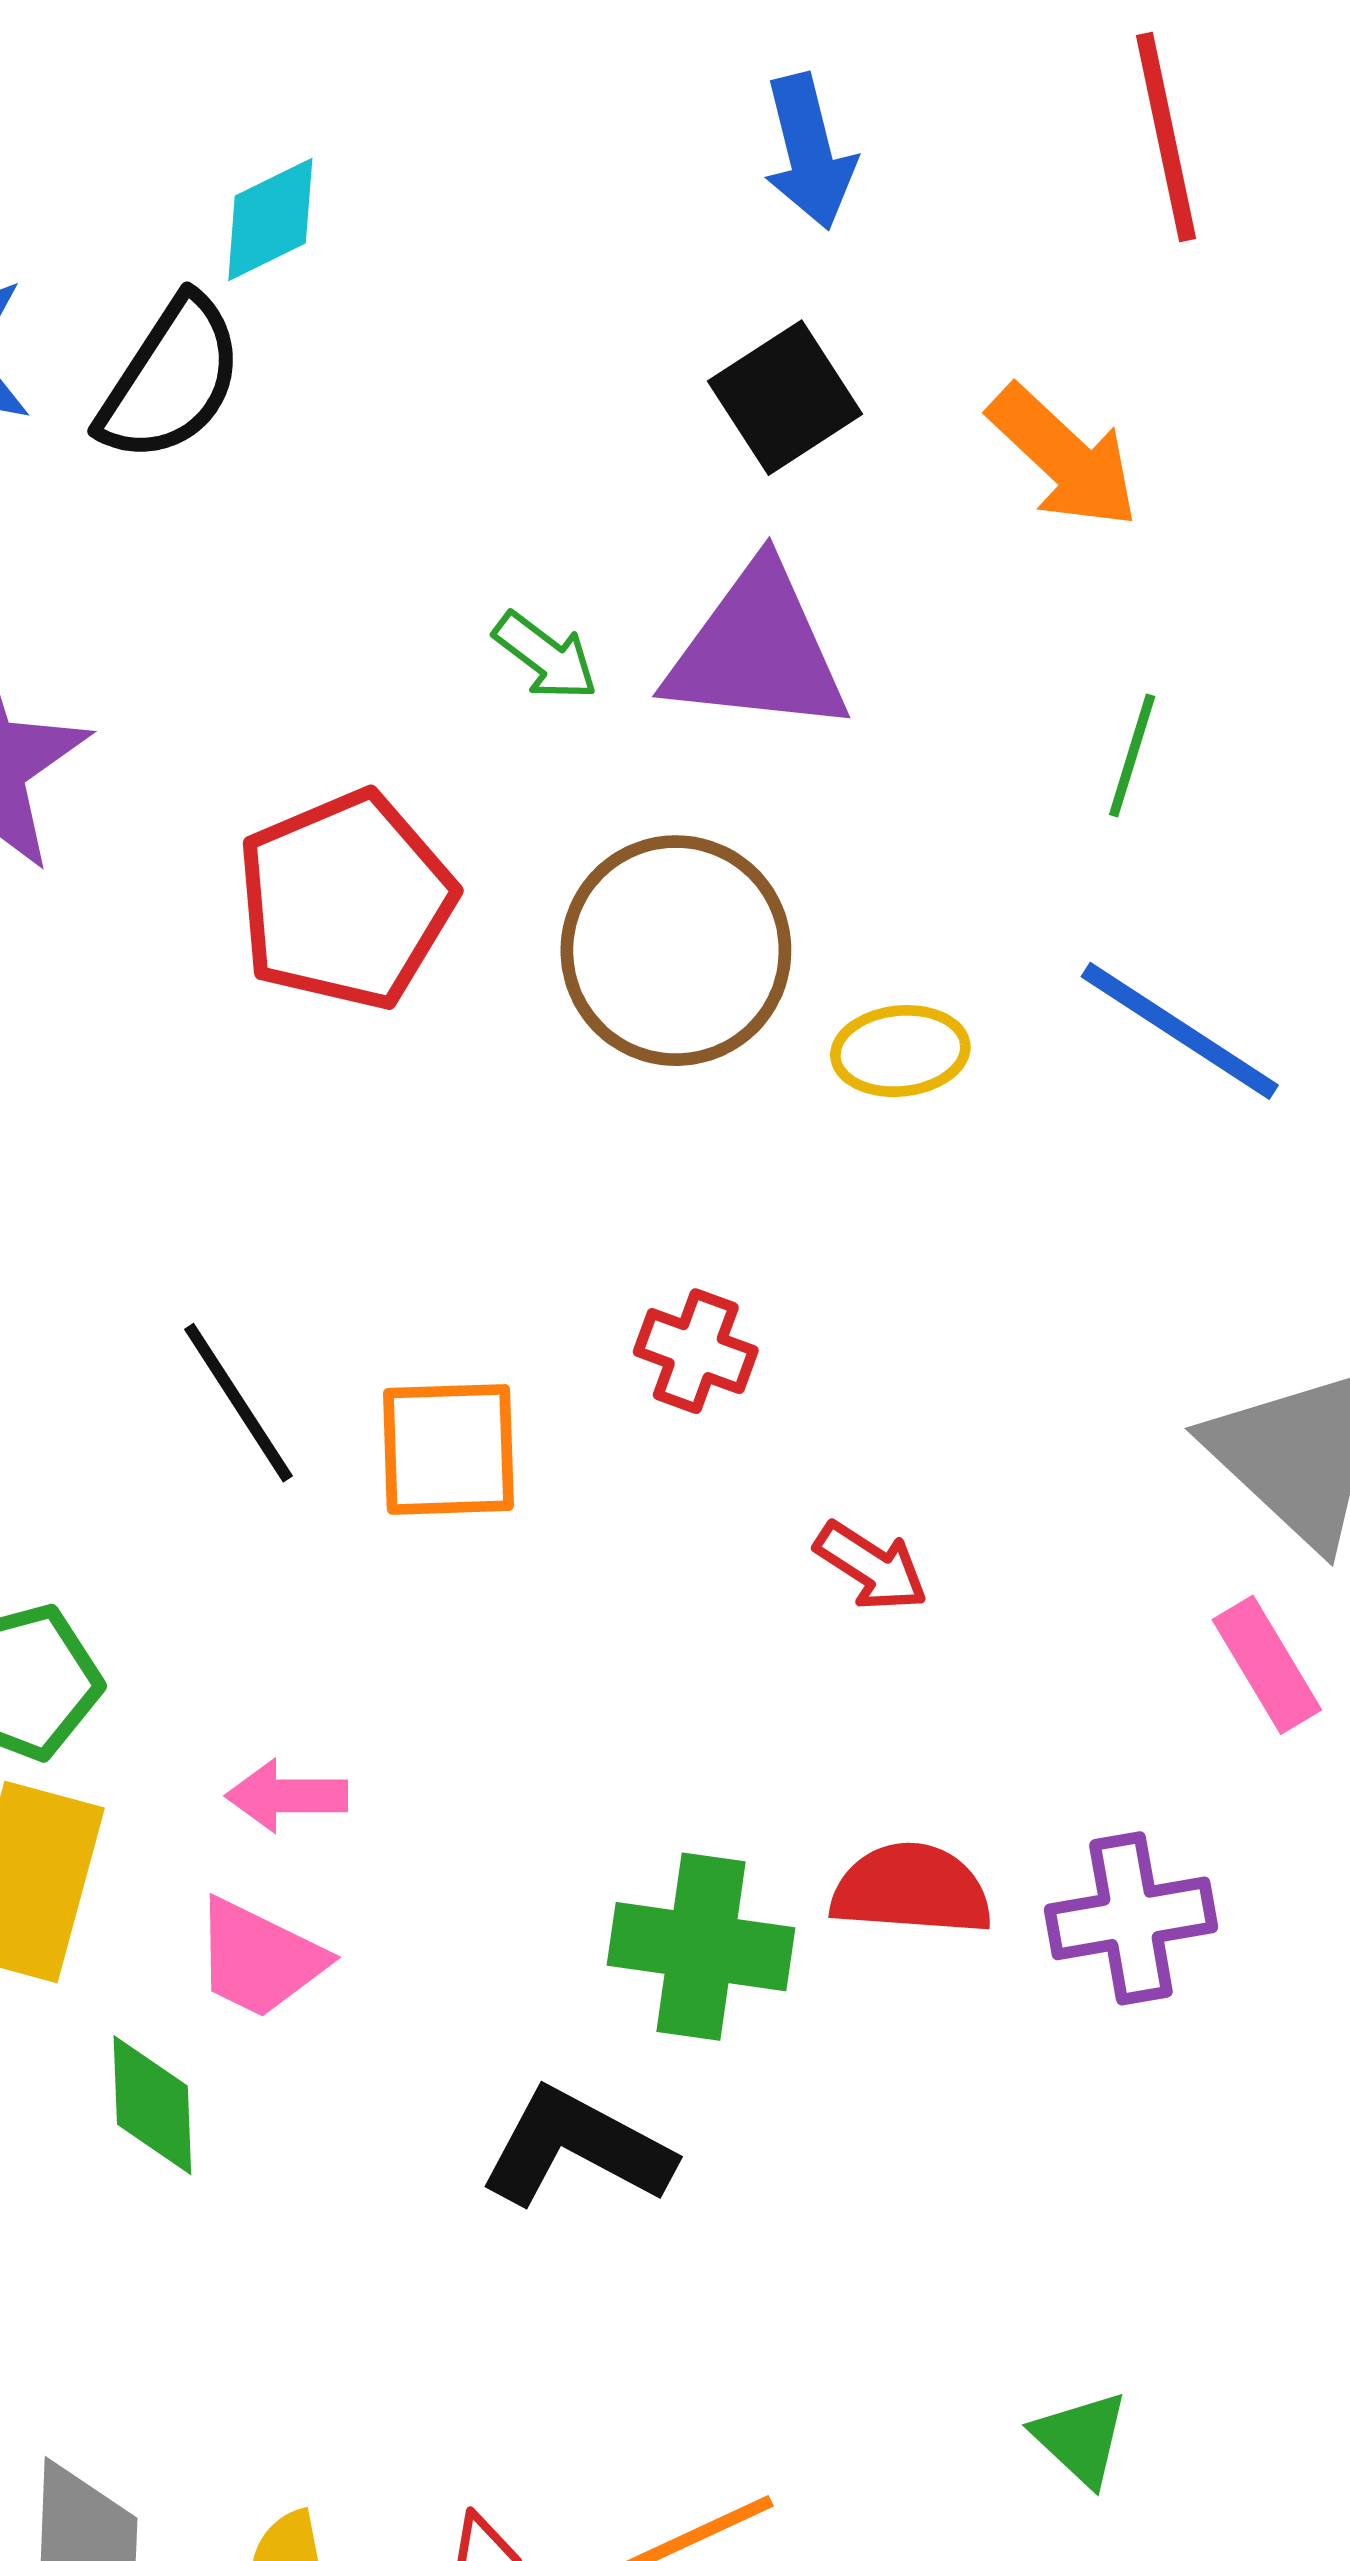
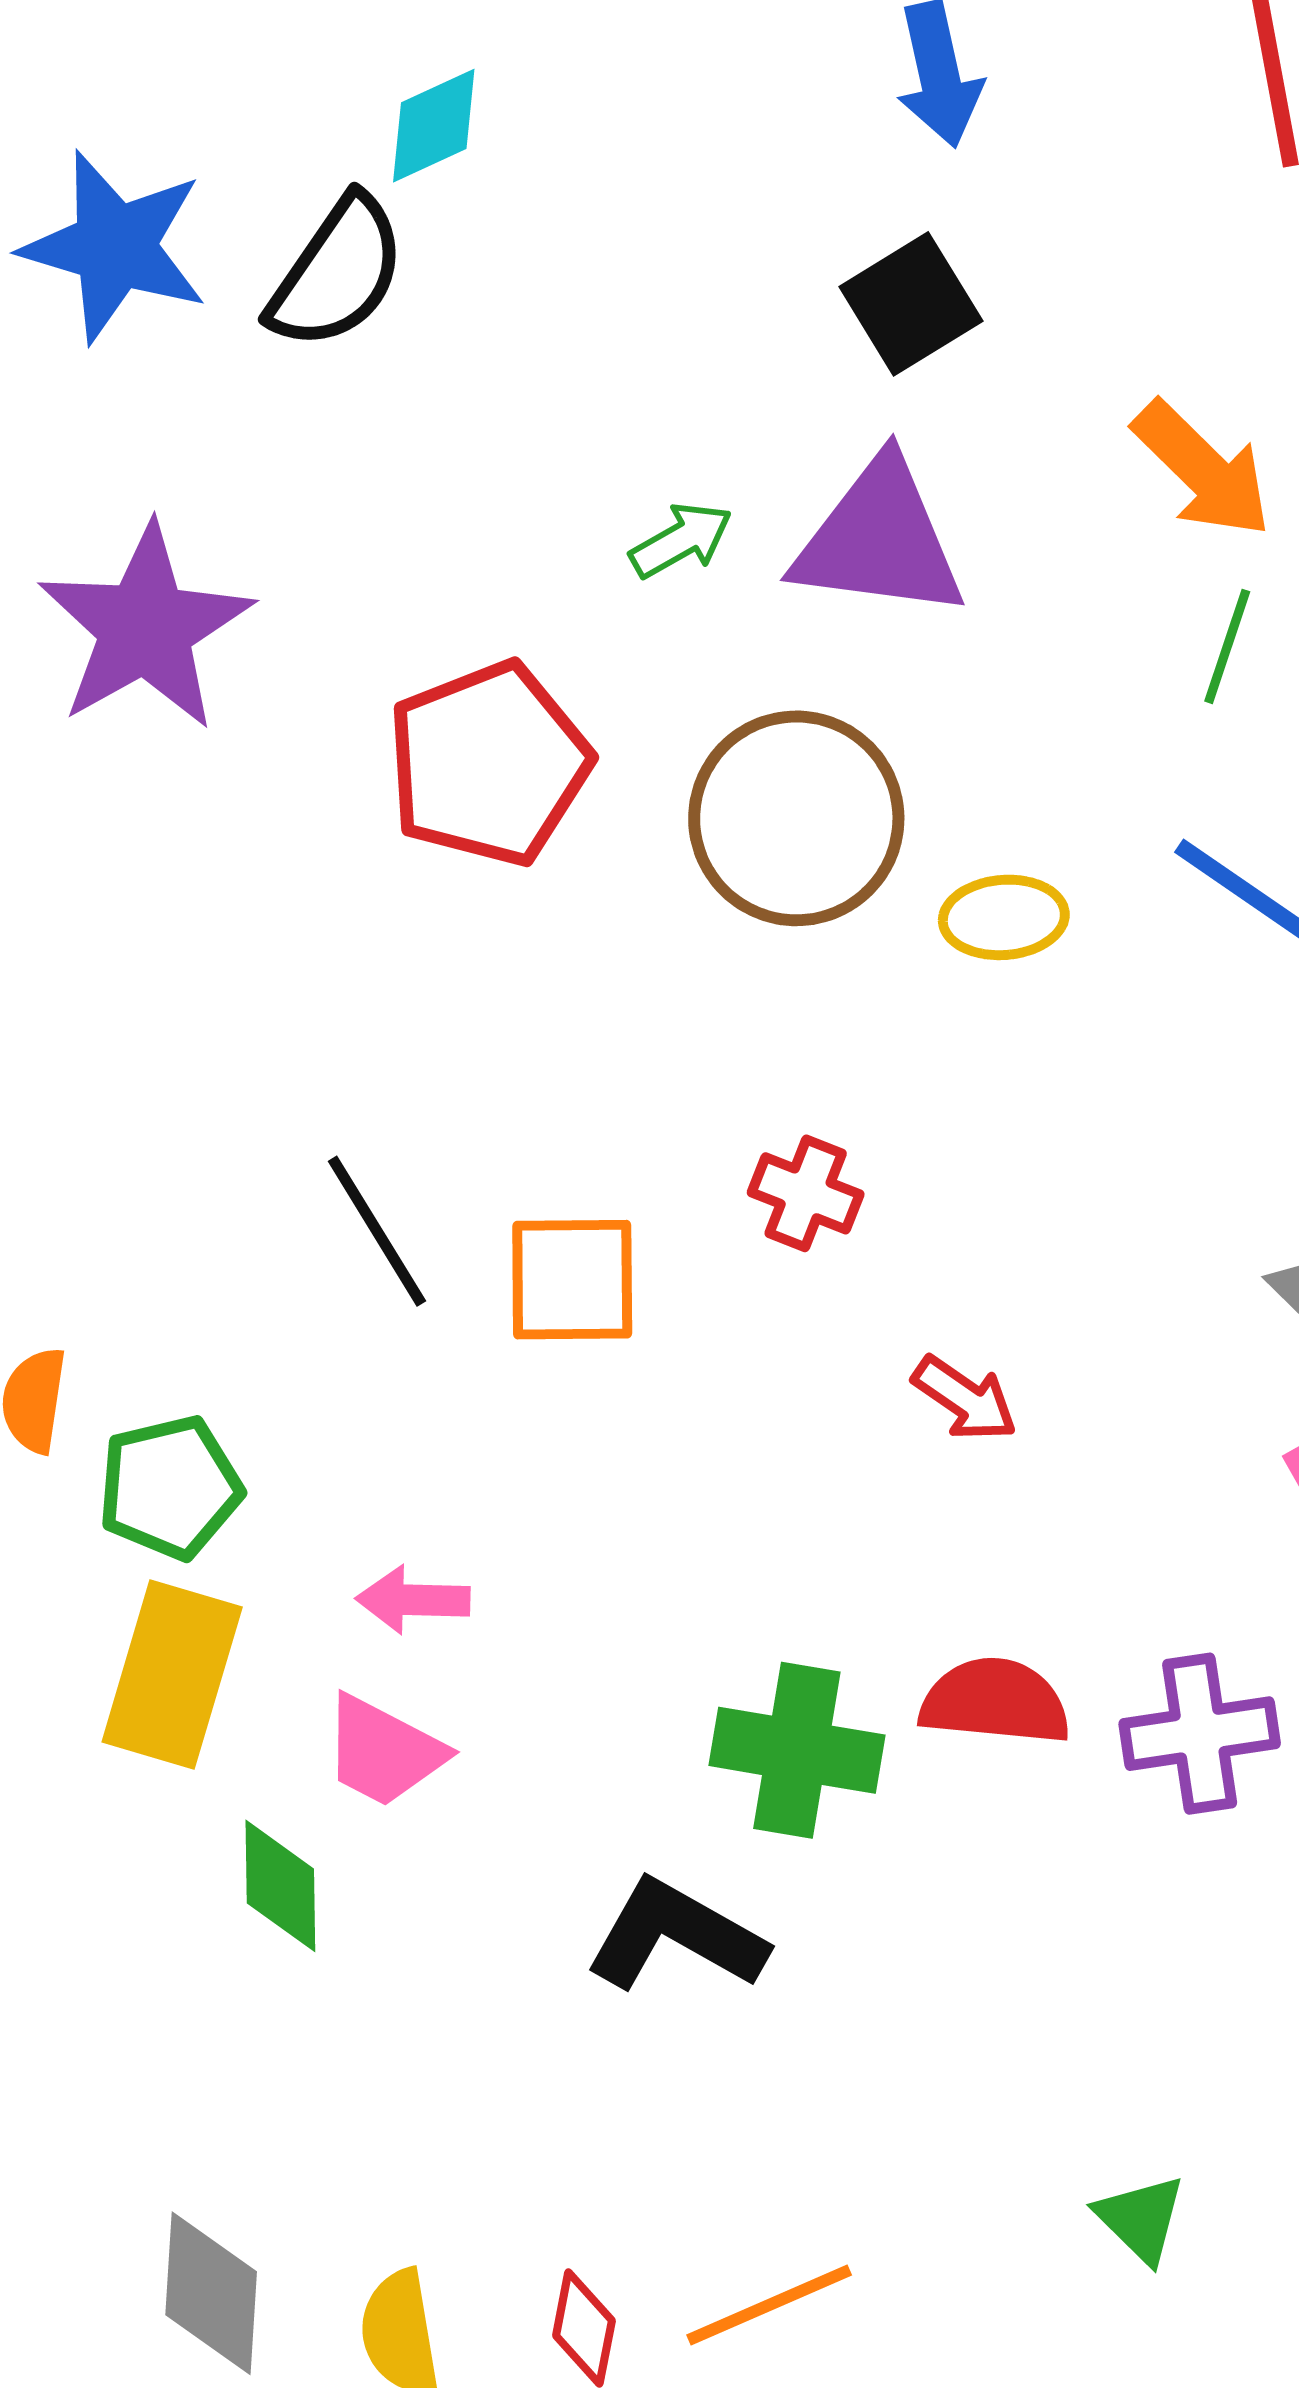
orange arrow: (1063, 457) -> (1202, 469), moved
green arrow: (546, 656) -> (681, 540), turned -68

